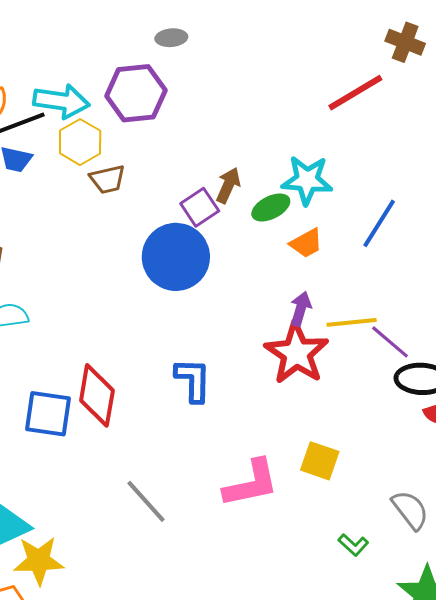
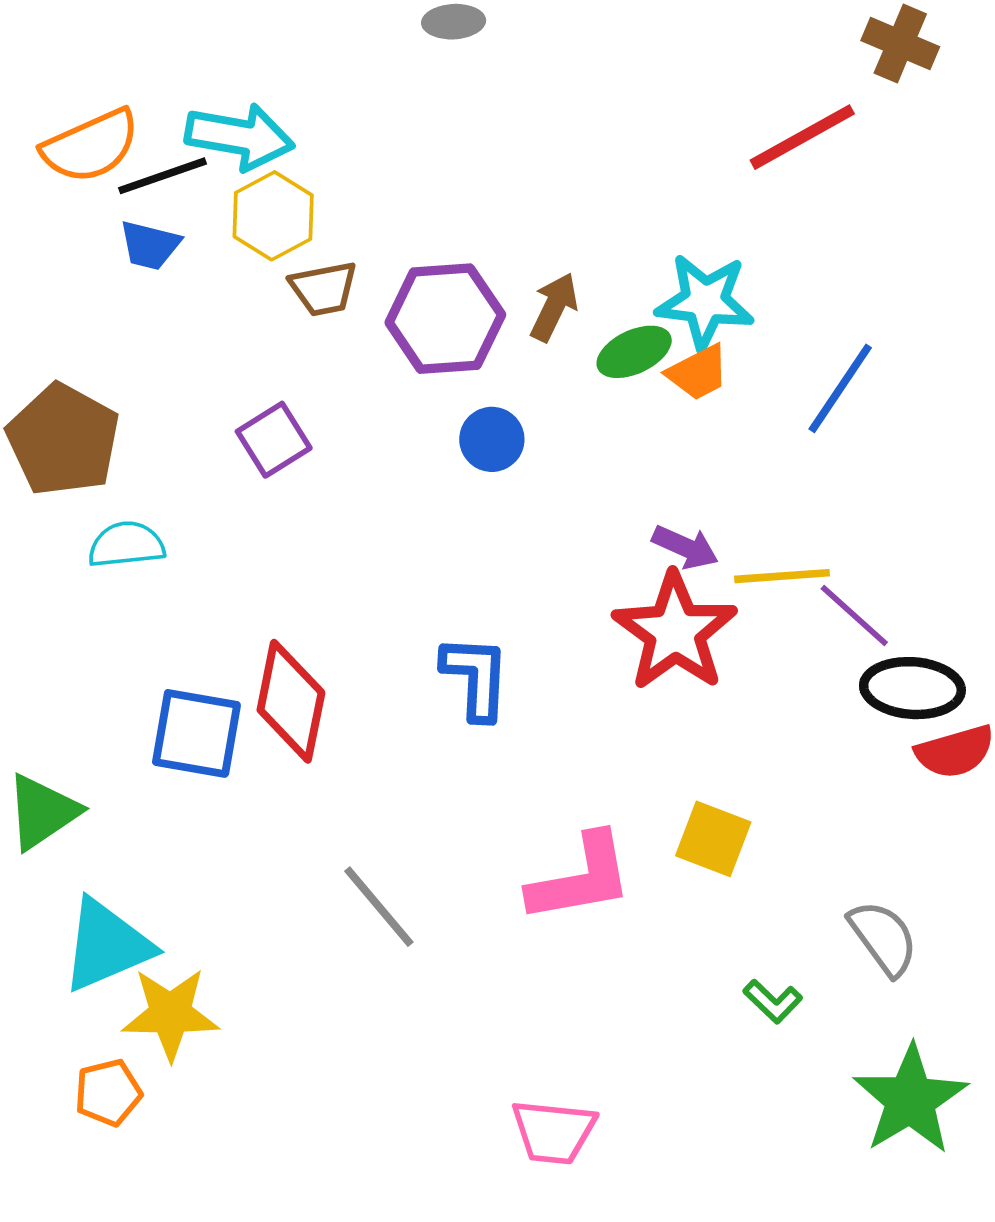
purple hexagon: (136, 93) -> (445, 319), moved
purple square: (200, 207) -> (274, 440), moved
orange trapezoid: (306, 243) -> (698, 372), moved
blue circle: (176, 257) -> (492, 439), moved, size x0.5
purple arrow: (301, 309) -> (685, 547), turned 96

